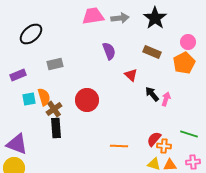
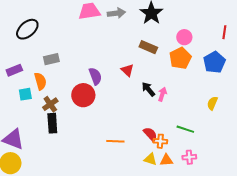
purple semicircle: (109, 51) -> (95, 76), moved
orange semicircle: (44, 97) -> (40, 81), moved
red semicircle: (154, 139) -> (150, 134), turned 98

